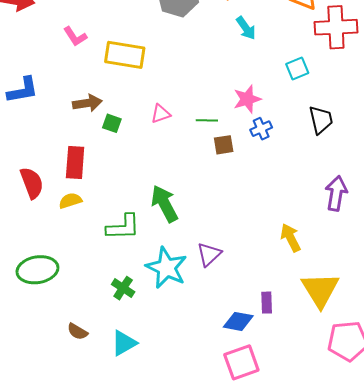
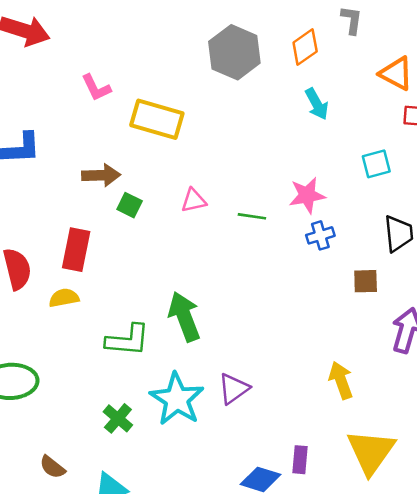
brown square: (224, 145) -> (366, 281), moved

